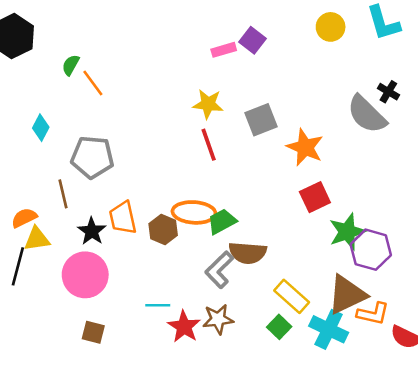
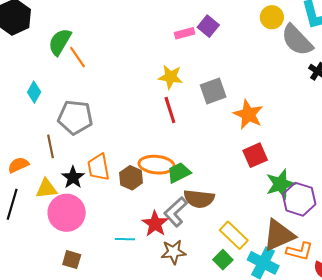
green semicircle: (71, 65) -> (60, 42), size x1.6
gray semicircle: (367, 114) -> (297, 40), moved
yellow triangle: (37, 239) -> (46, 189), moved
red star: (184, 327) -> (155, 224), moved

